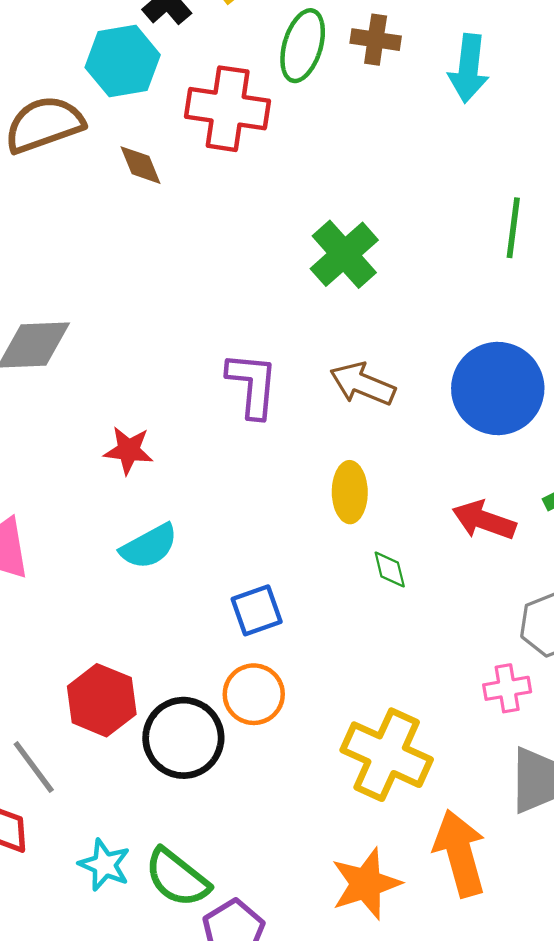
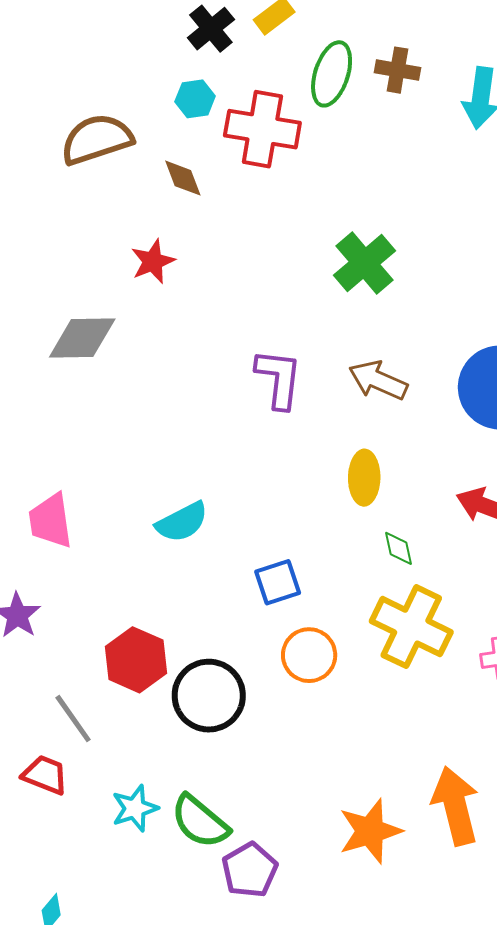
cyan hexagon: (123, 61) -> (195, 99), moved, size x0.6
red star: (128, 450) -> (153, 262), moved, turned -30
orange circle: (254, 694) -> (309, 655), moved
yellow cross: (387, 755) -> (411, 627), moved
cyan star: (105, 865) -> (135, 808), turned 30

